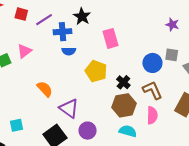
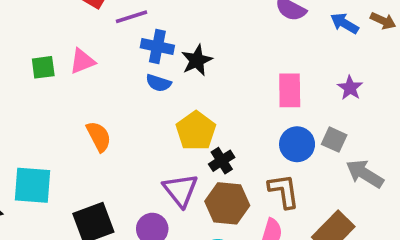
black star: (82, 16) -> (197, 60), moved
pink rectangle: (111, 38) -> (290, 90), moved
black cross: (123, 82) -> (222, 161), moved
purple triangle: (69, 108) -> (180, 190), moved
cyan square: (16, 125) -> (33, 185), size x1.6

